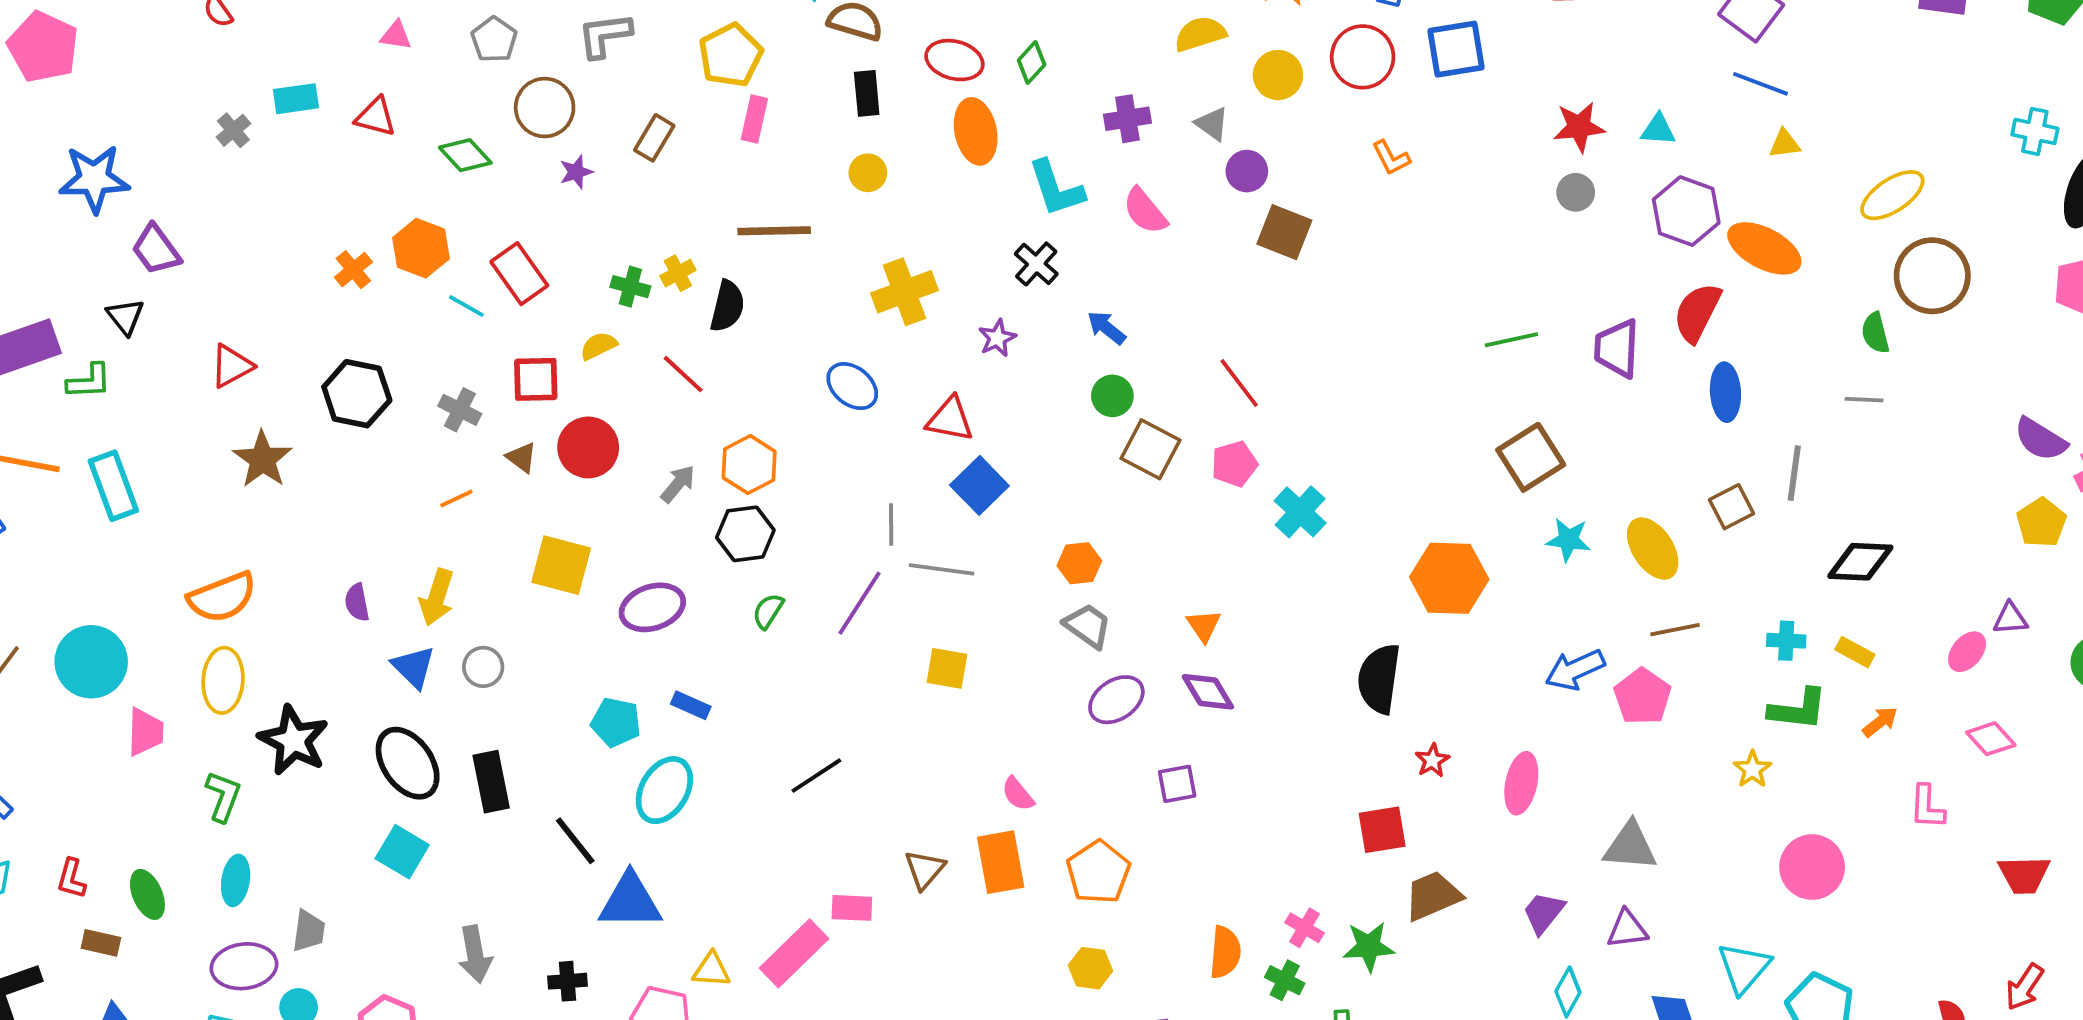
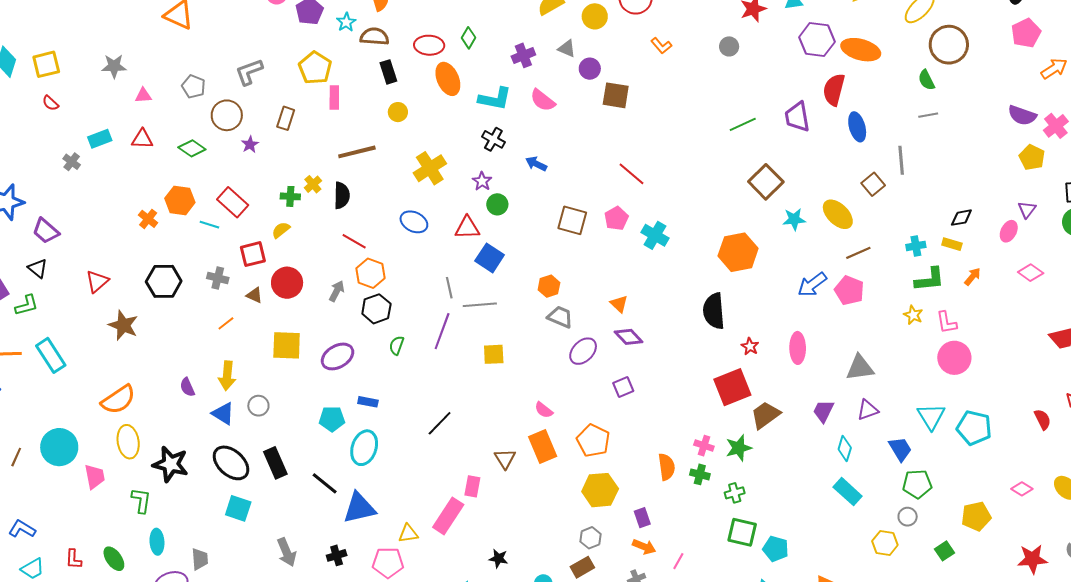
cyan L-shape: (1056, 188) -> (495, 99), turned -48
gray circle: (1576, 192) -> (729, 46), moved
red line: (683, 374) -> (354, 241), moved
red line: (1239, 383) -> (631, 174), moved
green circle: (1112, 396) -> (497, 204), moved
black diamond: (1860, 562) -> (961, 218), moved, size x0.7
purple triangle: (2010, 619) -> (1027, 210), turned -36
pink L-shape: (1927, 807) -> (947, 323), moved
red square: (1382, 830) -> (732, 387), size x1.4
pink rectangle: (852, 908) -> (472, 486), turned -70
yellow hexagon: (1090, 968) -> (600, 490), size x1.6

